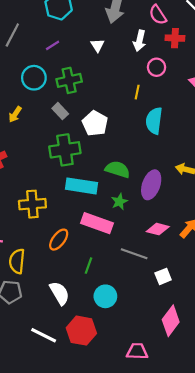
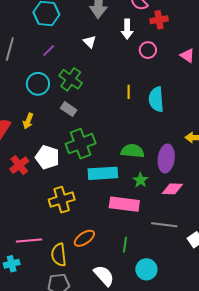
green cross: (69, 80) -> (71, 79), turned -30
yellow line: (137, 92) -> (129, 92), moved
white pentagon: (95, 123) -> (47, 157), moved
pink diamond: (158, 229) -> (172, 189), moved
orange ellipse: (59, 240) -> (84, 238), moved, turned 30

